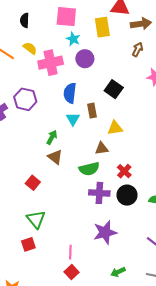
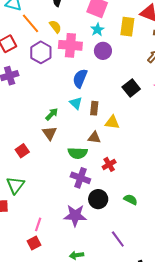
black square: (114, 89) -> (131, 88), moved
purple hexagon: (25, 99) -> (41, 52), moved
brown rectangle: (92, 111) -> (94, 108), moved
cyan triangle: (73, 119) -> (76, 103), turned -32
black circle: (127, 195) -> (98, 199), moved

